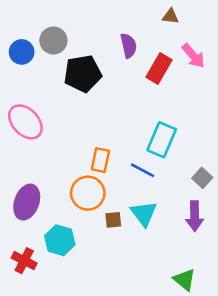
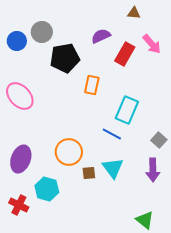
purple semicircle: (128, 46) -> (101, 36), turned -102
orange rectangle: (100, 160) -> (92, 85), moved

